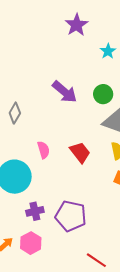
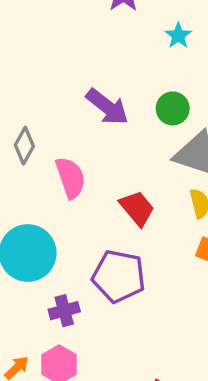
pink semicircle: (43, 150) -> (71, 178), moved, size x1.4
purple pentagon: (71, 216) -> (119, 276), moved

